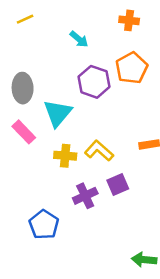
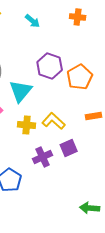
cyan arrow: (79, 39) -> (33, 21), moved
orange pentagon: (132, 68) -> (80, 77), moved

